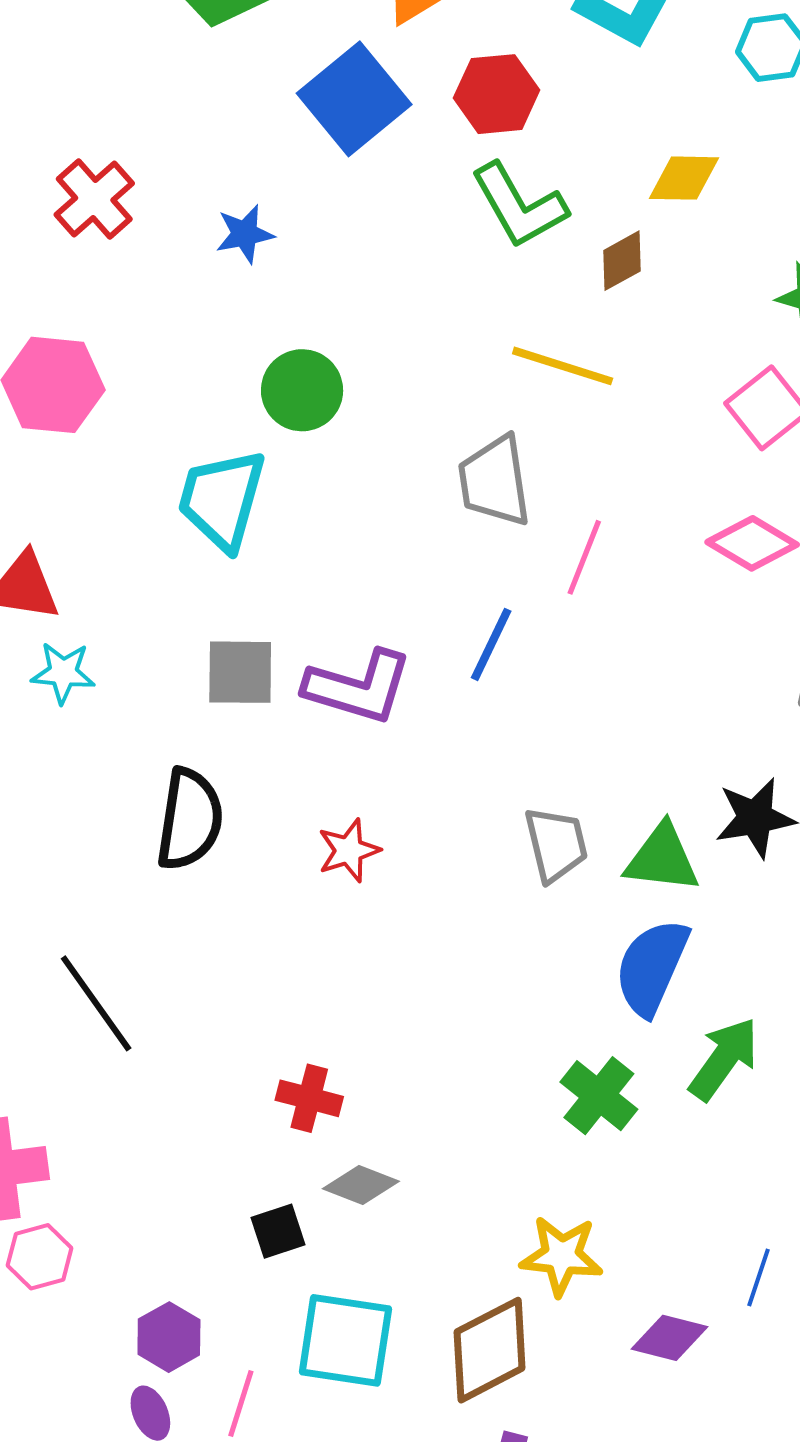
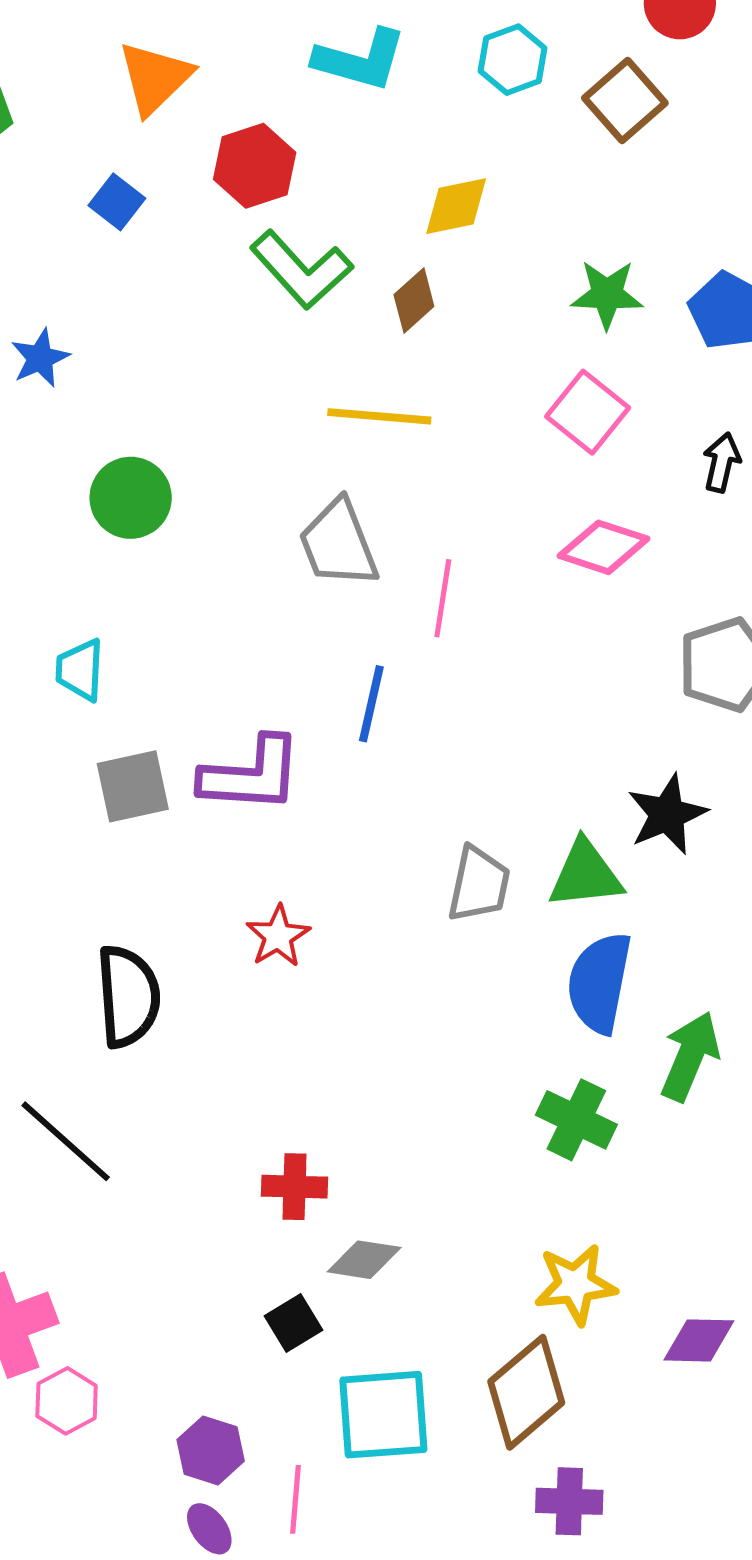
blue square: (354, 99) -> (117, 202), size x0.5
cyan trapezoid: (222, 499) -> (80, 670), moved, size x0.6
black semicircle: (190, 819) -> (128, 996), moved
gray trapezoid: (556, 844) -> (479, 884), turned 38

